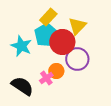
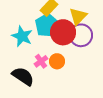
purple circle: (77, 59) -> (81, 35), moved
pink cross: (46, 78) -> (41, 61), moved

